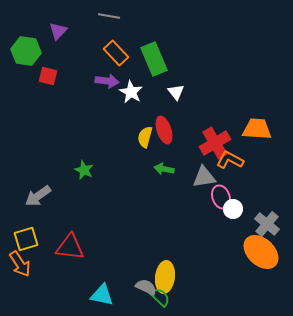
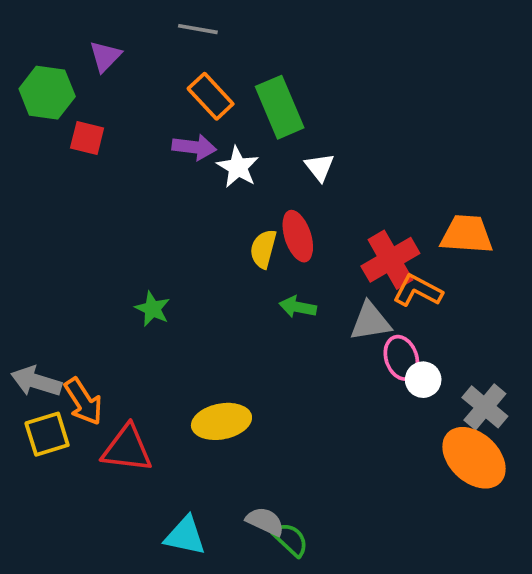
gray arrow: (38, 196) -> (36, 381), moved, turned 52
orange arrow: (20, 264) -> (83, 401), moved
yellow ellipse: (165, 277) -> (221, 421), moved, turned 72

